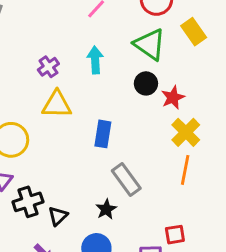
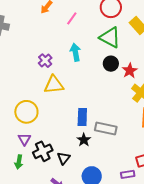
blue rectangle: (103, 134) -> (82, 117), moved
gray rectangle: (126, 179) -> (106, 128), turned -35
black star: (106, 209) -> (84, 140), moved

